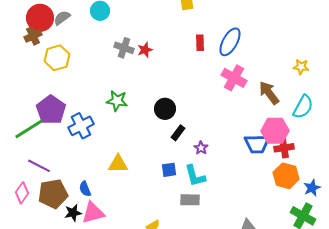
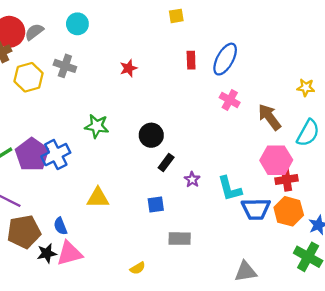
gray cross: (124, 48) -> (65, 66), moved
pink cross: (234, 78) -> (230, 100), size x0.7
purple pentagon: (51, 110) -> (32, 155), moved
blue trapezoid: (257, 144) -> (256, 209), moved
cyan L-shape: (195, 176) -> (230, 189), moved

